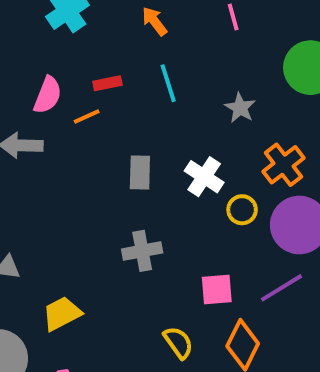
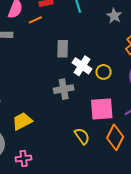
white cross: (204, 177) -> (82, 66), moved
yellow circle: (242, 210) -> (104, 72), moved
pink square: (217, 289) -> (102, 109), size x1.4

